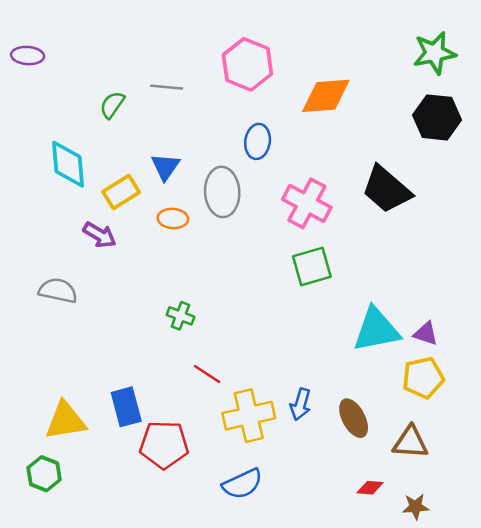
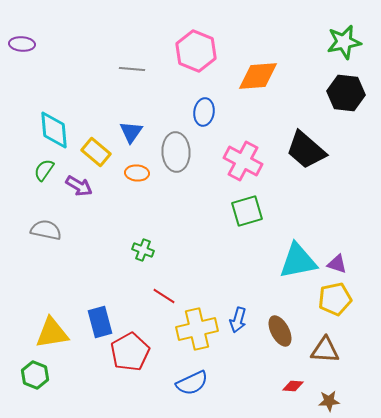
green semicircle: (112, 105) -> (44, 170), moved
yellow rectangle: (121, 192) -> (96, 152), turned 72
red pentagon: (164, 445) -> (130, 352), turned -30

